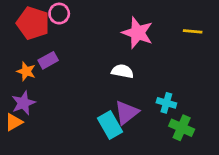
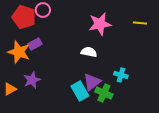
pink star: (138, 33) -> (100, 24), turned -30
orange star: (26, 71) -> (19, 52), size x1.6
purple star: (23, 103) -> (32, 80), moved
green cross: (182, 128) -> (104, 93), moved

